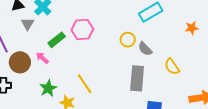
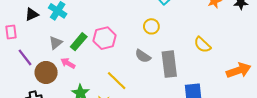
gray triangle: (28, 24) -> (56, 43), moved, turned 32
pink hexagon: (82, 30) -> (105, 38), moved
gray semicircle: (145, 49) -> (143, 56), moved

